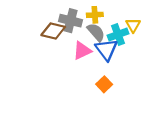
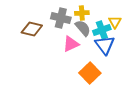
brown diamond: (53, 31) -> (32, 29), moved
blue triangle: (106, 50) -> (105, 45), moved
orange square: (104, 84) -> (90, 73), size x1.5

